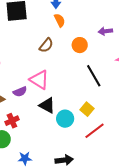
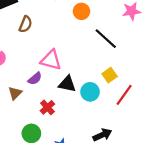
brown semicircle: (46, 45) -> (26, 24), moved
yellow square: (87, 109) -> (110, 75), turned 32
red cross: (12, 121) -> (47, 107), moved

